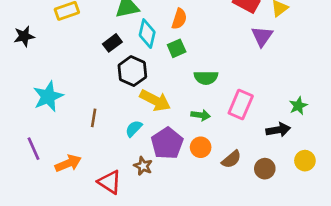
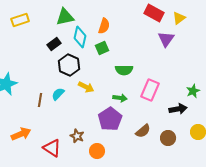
yellow arrow: (155, 100) -> (86, 87), size x0.7
cyan semicircle: (134, 129) -> (58, 94), moved
purple pentagon: (167, 143) -> (110, 119), moved
orange circle: (201, 147) -> (97, 151), moved

